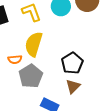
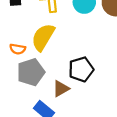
brown triangle: (73, 86) -> (61, 89), moved

